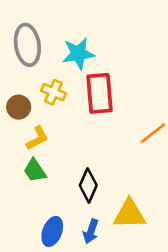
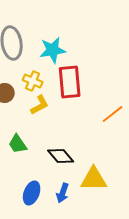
yellow L-shape: (37, 138) -> (40, 105), moved
black diamond: (88, 185) -> (61, 156), turned -64

